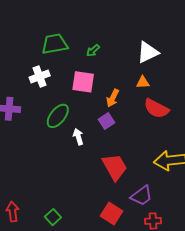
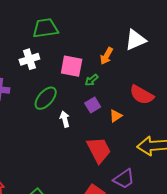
green arrow: (93, 51) -> (92, 80), moved
orange triangle: (143, 82) -> (116, 116), moved, turned -32
orange arrow: (113, 98) -> (106, 56), moved

